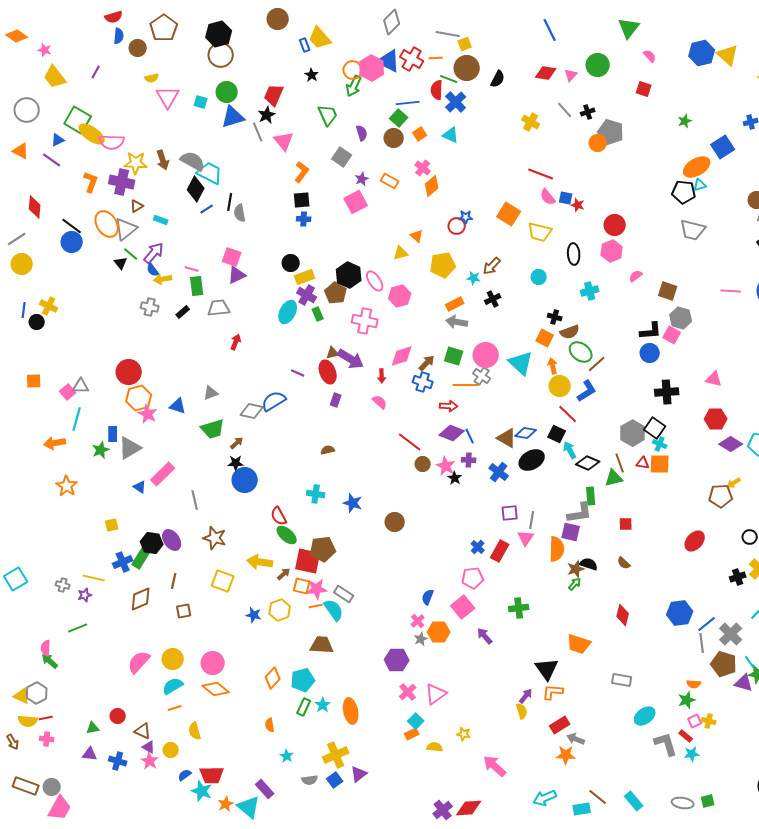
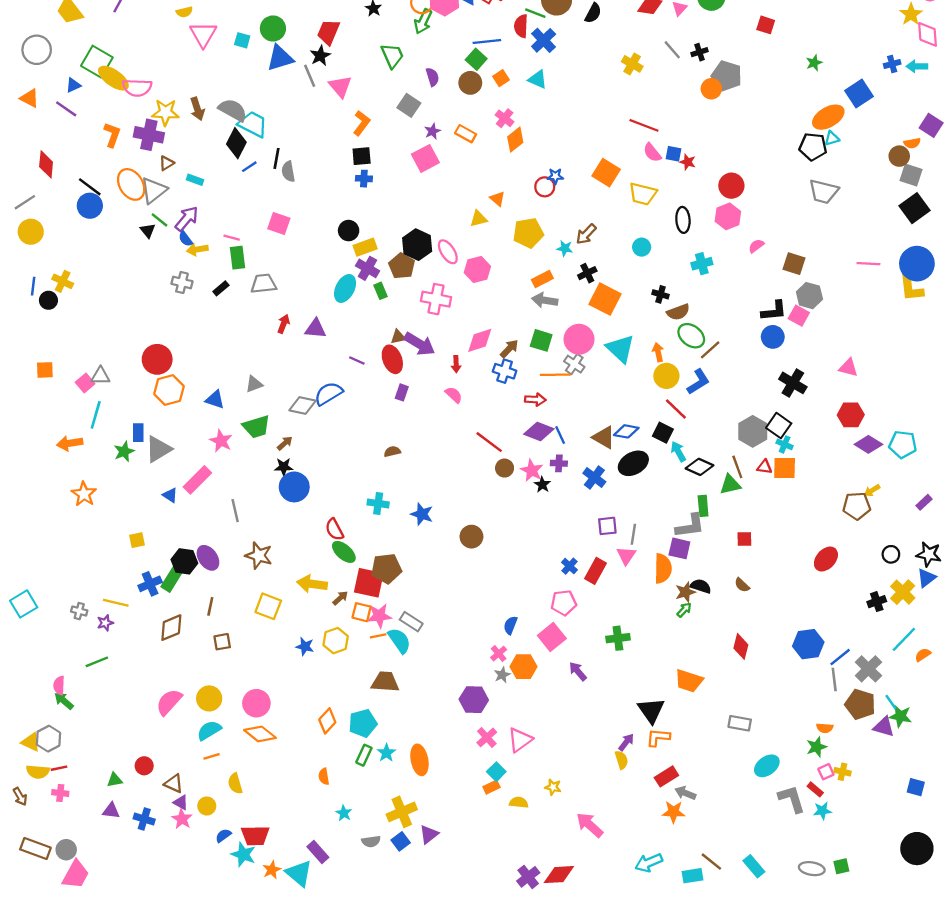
purple triangle: (237, 275) -> (315, 329), moved, turned 30
orange square: (545, 338) -> (605, 299), moved, size x1.5
black cross: (667, 392) -> (793, 383), turned 35
pink star: (148, 414) -> (221, 441), moved

